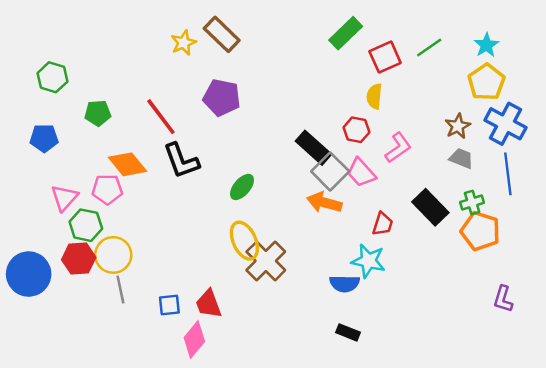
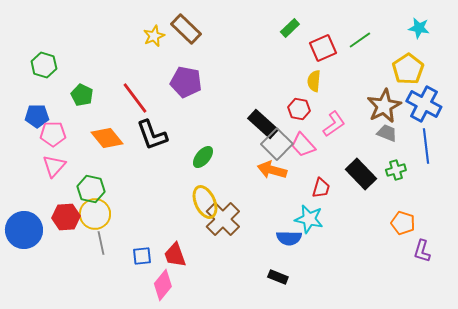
green rectangle: (346, 33) -> (290, 28), size x0.7
cyan star: (486, 45) -> (419, 28), moved, turned -30
green pentagon: (98, 113) -> (82, 95), turned 30
brown star: (458, 126) -> (384, 106), size x1.6
pink pentagon: (107, 189) -> (53, 134), moved
green hexagon: (86, 225) -> (91, 189), moved
orange pentagon: (480, 231) -> (403, 223), moved, size x0.7
black rectangle: (348, 332) -> (278, 277), moved

